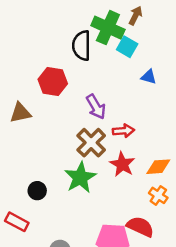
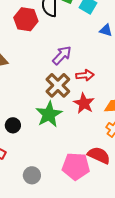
red hexagon: (53, 82) -> (26, 19), moved
purple arrow: (96, 107) -> (62, 55), turned -105

